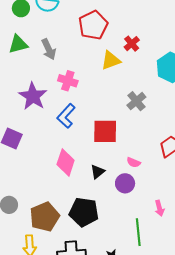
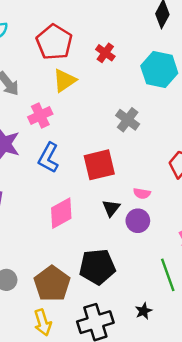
yellow triangle: (111, 60) -> (65, 80), moved
pink cross: (68, 81) -> (40, 115), turned -30
pink diamond: (66, 162) -> (61, 213), turned 56
black triangle: (98, 172) -> (111, 208), moved

